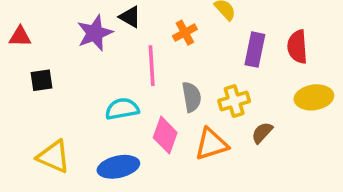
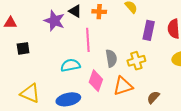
purple star: (95, 33) -> (54, 21), turned -30
orange cross: (185, 33) -> (99, 12), moved, turned 32
brown semicircle: (262, 133) -> (153, 97), moved

